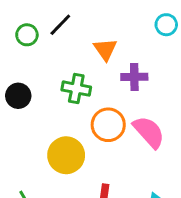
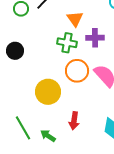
green cross: (76, 89) -> (67, 43), moved

